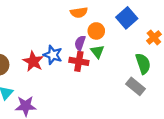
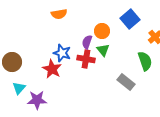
orange semicircle: (79, 12) -> (59, 14), moved
red star: (33, 61) -> (52, 69), moved
gray rectangle: (135, 86) -> (126, 82), moved

